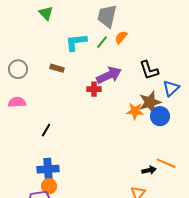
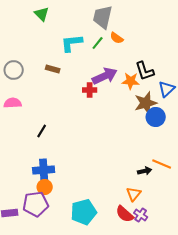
orange semicircle: (121, 37) -> (117, 38), turned -96
orange star: (135, 111) -> (131, 81), moved

